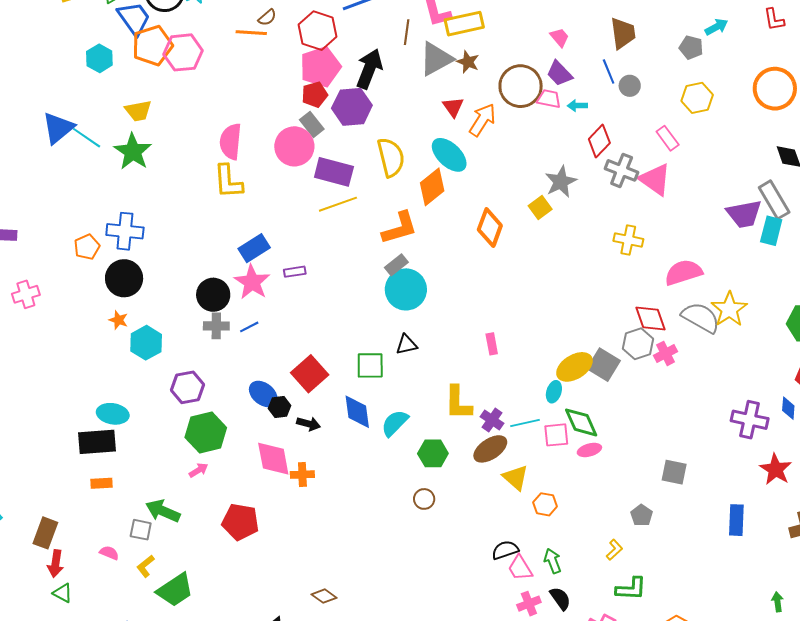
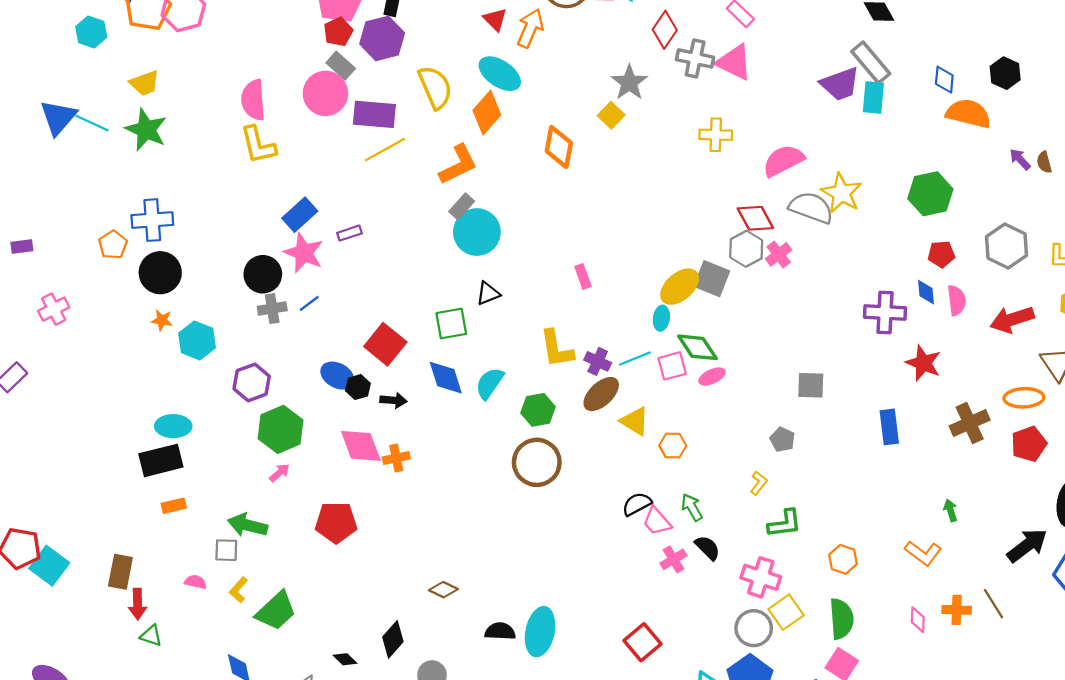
brown circle: (424, 499) -> (537, 462), size x2.0

